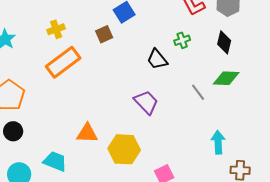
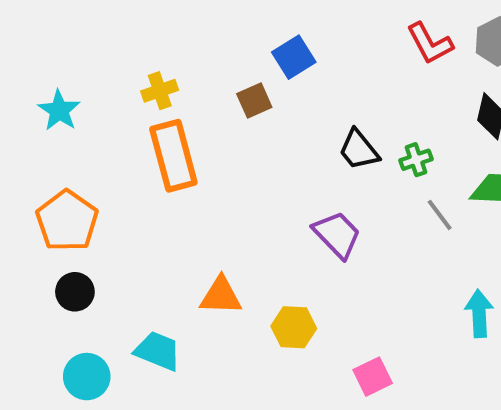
green cross: (182, 40) -> (416, 160), moved
orange rectangle: (63, 62) -> (173, 156), turned -68
yellow hexagon: (124, 149) -> (294, 327), size x0.7

